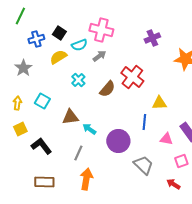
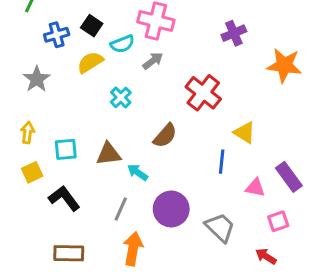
brown semicircle: (107, 89) -> (165, 136), moved
cyan square: (42, 101) -> (66, 149), moved, turned -35
yellow triangle: (159, 103) -> (245, 133), turned 35
purple circle: (118, 141) -> (171, 209), moved

